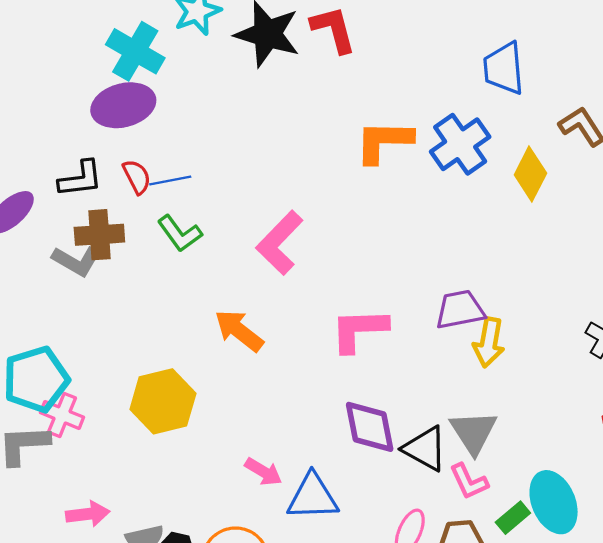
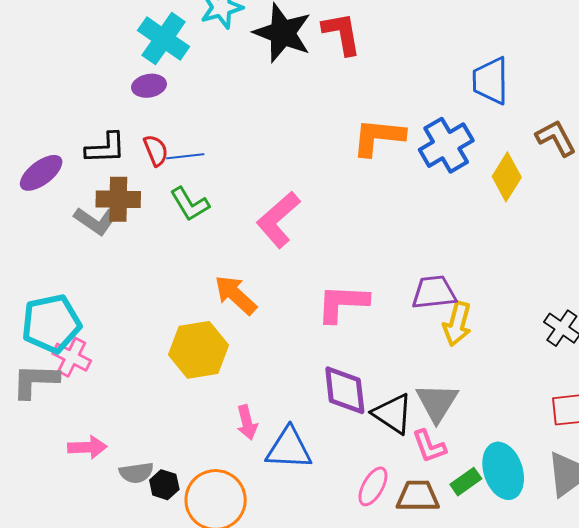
purple ellipse: (123, 105) -> (149, 86), size x0.6
yellow hexagon: (163, 401) -> (198, 350), moved
pink arrow: (263, 472) -> (247, 422), turned 40

